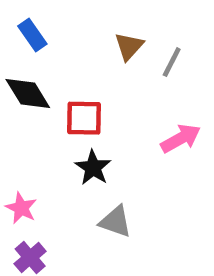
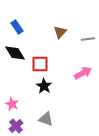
gray line: (172, 62) -> (88, 39), moved, turned 56
gray triangle: (115, 222) -> (46, 119), moved

